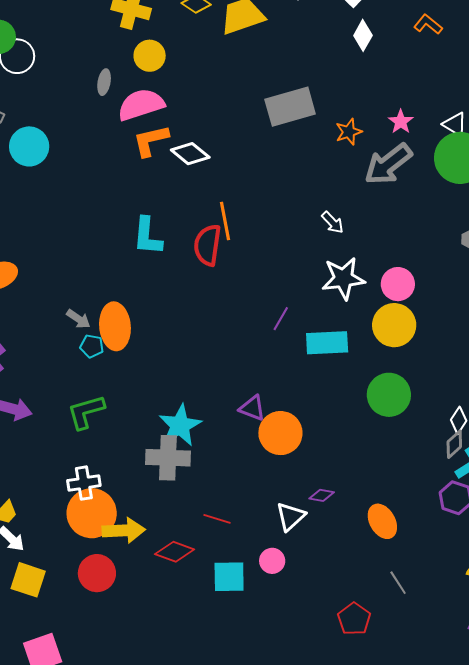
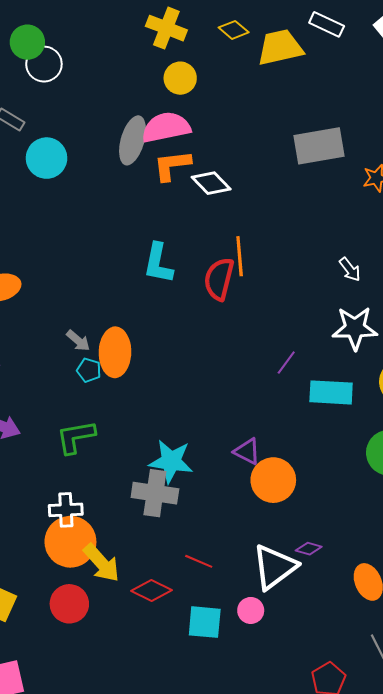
gray ellipse: (104, 82) -> (133, 140), moved, size x1.8
cyan star: (180, 425) -> (171, 461), turned 30
white triangle: (291, 516) -> (274, 567), size x1.5
yellow arrow: (124, 530) -> (101, 563), turned 45

